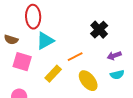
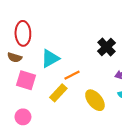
red ellipse: (33, 17) -> (23, 33), moved
orange line: (75, 57) -> (72, 75), moved

